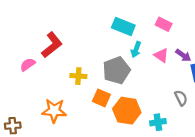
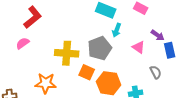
red L-shape: (52, 45) -> (33, 17), moved
pink triangle: (161, 55) -> (139, 47), moved
yellow cross: (78, 76) -> (67, 53), size x1.6

